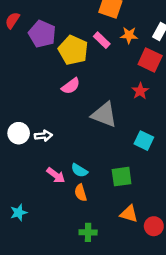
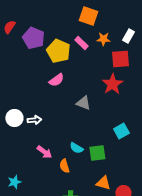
red square: (150, 60) -> (120, 59), turned -30
red star: (140, 91) -> (112, 84), size x1.5
gray triangle: (104, 115) -> (83, 103), size x0.7
cyan square: (144, 141) -> (121, 131), moved, turned 35
cyan semicircle: (79, 170) -> (76, 148), moved

